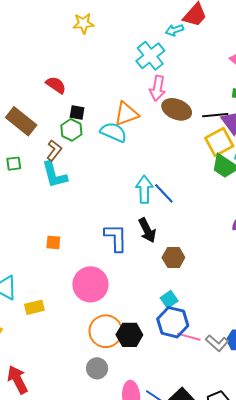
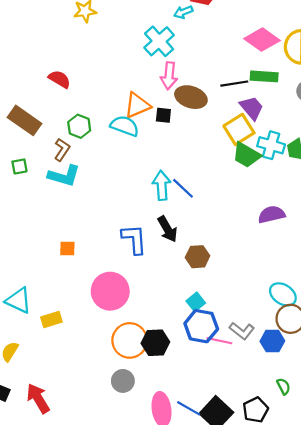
black square: (77, 112) -> (163, 115), moved
black line: (215, 115) -> (234, 84), moved
cyan L-shape: (54, 175) -> (64, 176), turned -56
gray L-shape: (217, 343) -> (242, 331), moved

